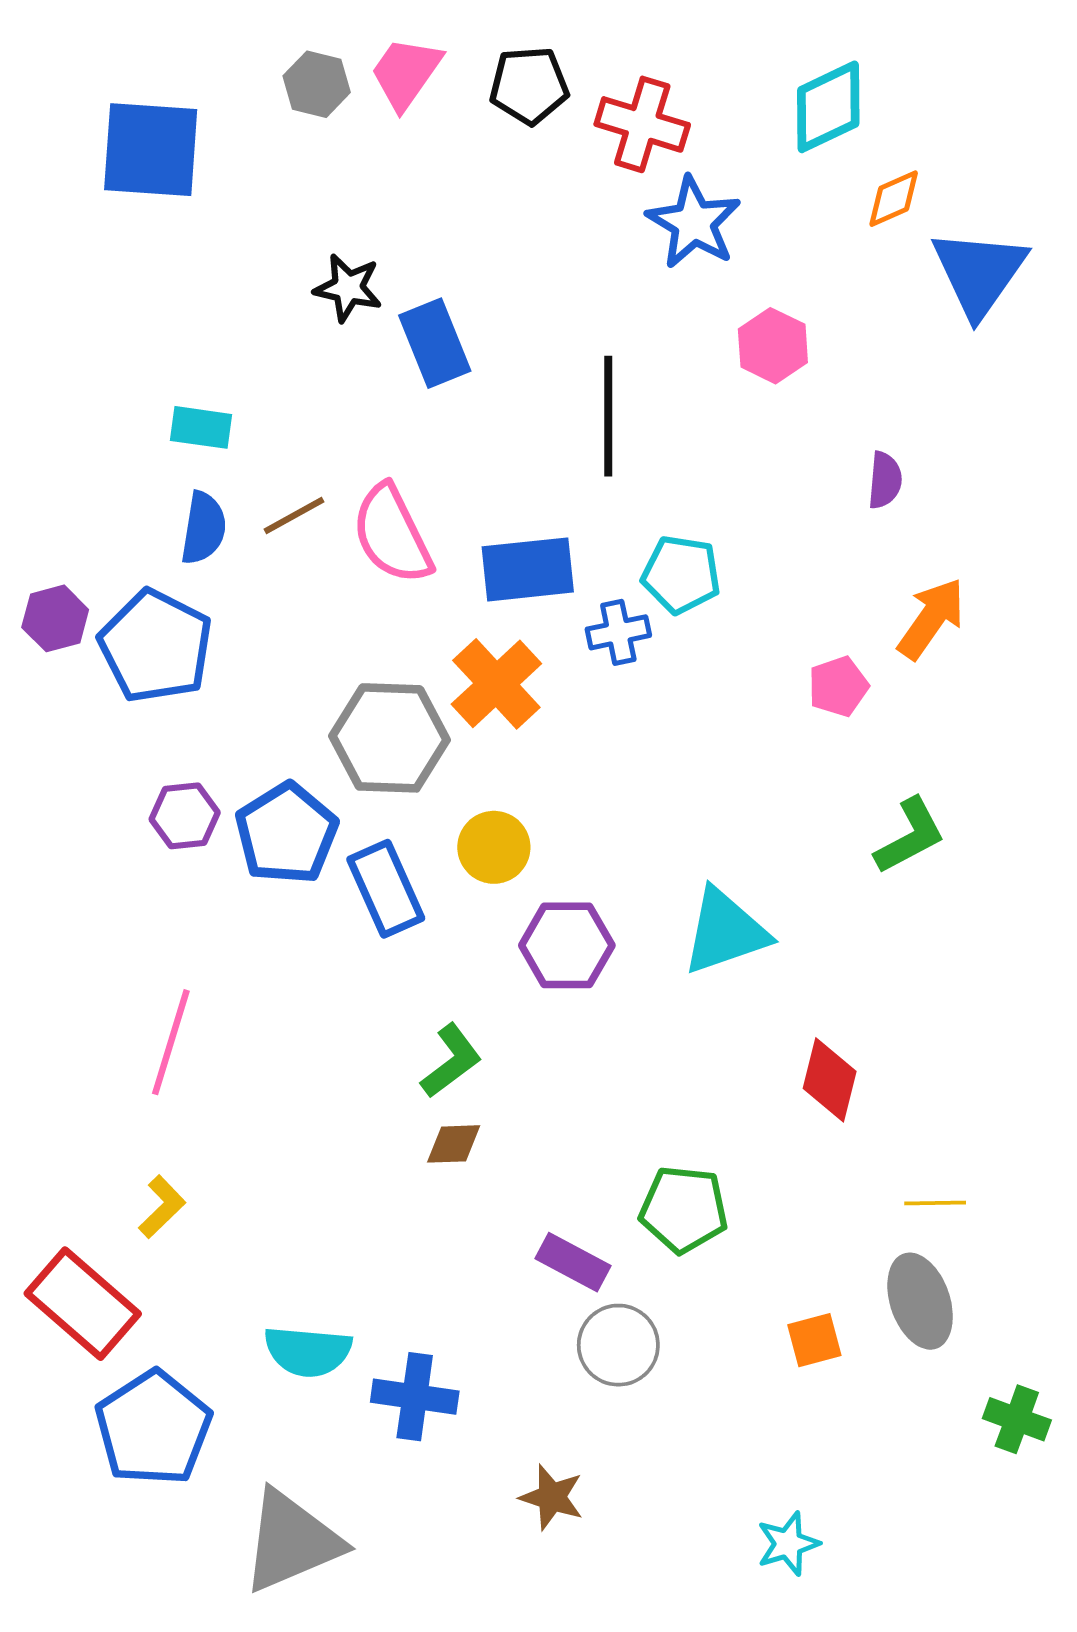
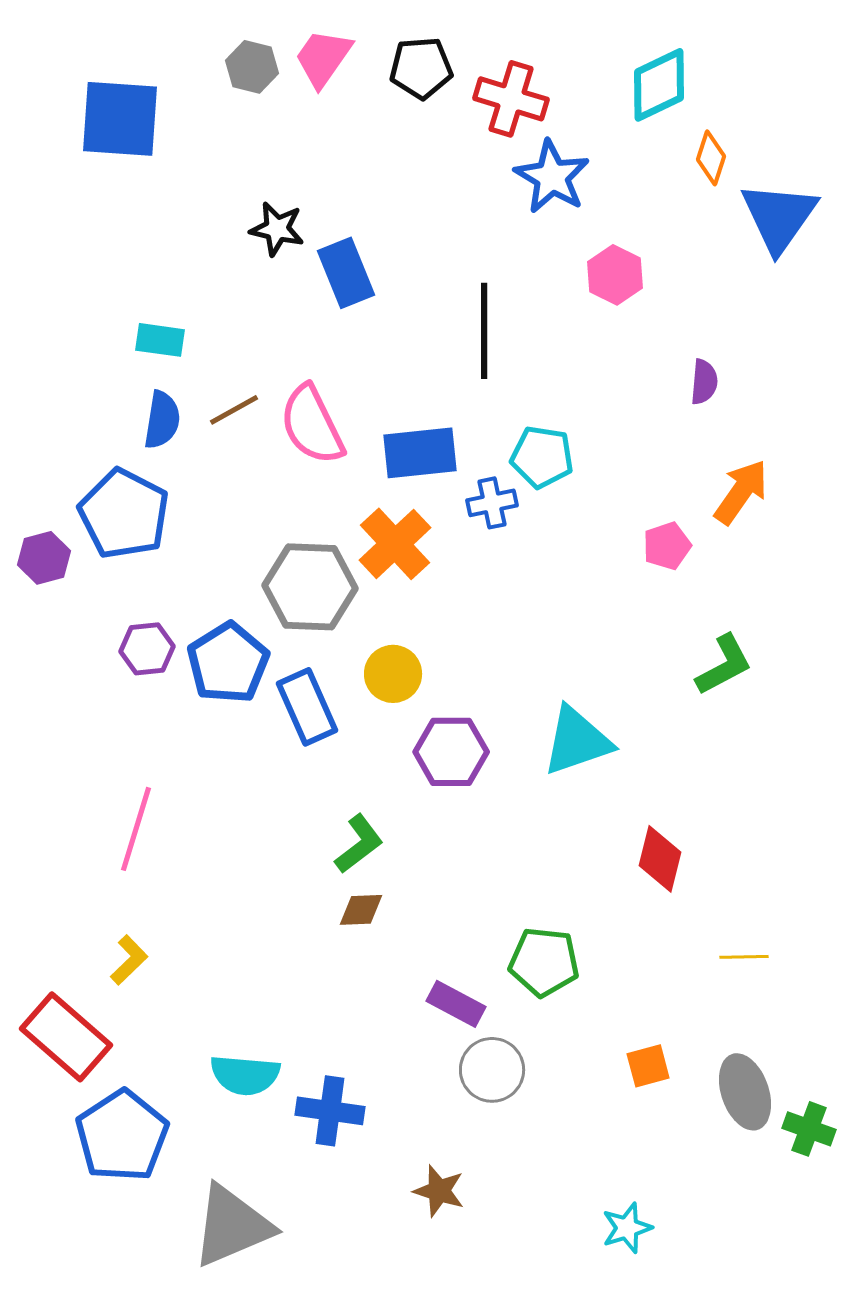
orange diamond: (894, 199) -> (711, 158), turned -48
purple hexagon: (55, 618) -> (44, 558), moved
gray ellipse: (920, 1301) -> (745, 1092), moved

